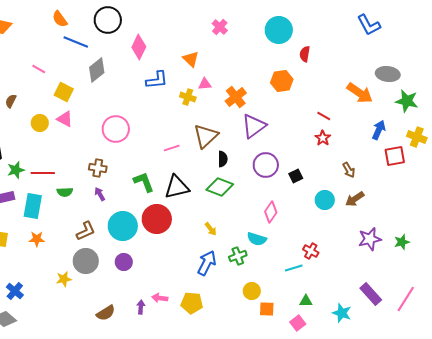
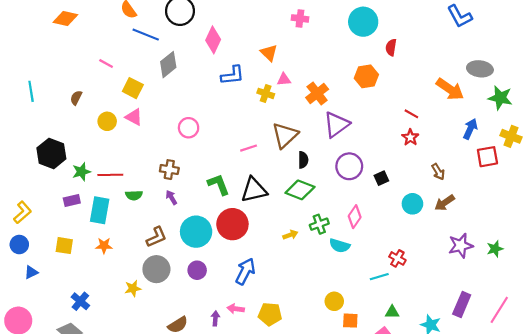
pink cross: (220, 27) -> (300, 18), turned -35
pink circle: (116, 129) -> (189, 128), size x0.7
yellow arrow: (211, 229) -> (290, 235), turned -72
green cross: (238, 256) -> (319, 224), moved
blue arrow: (207, 263) -> (245, 271), moved
purple rectangle: (371, 294) -> (462, 305), turned 65

